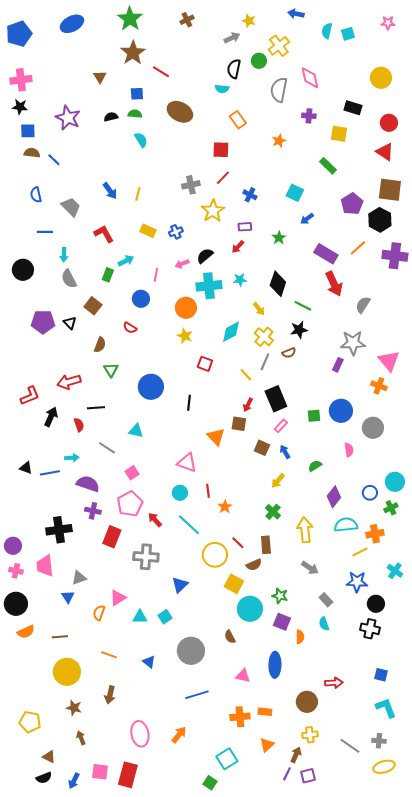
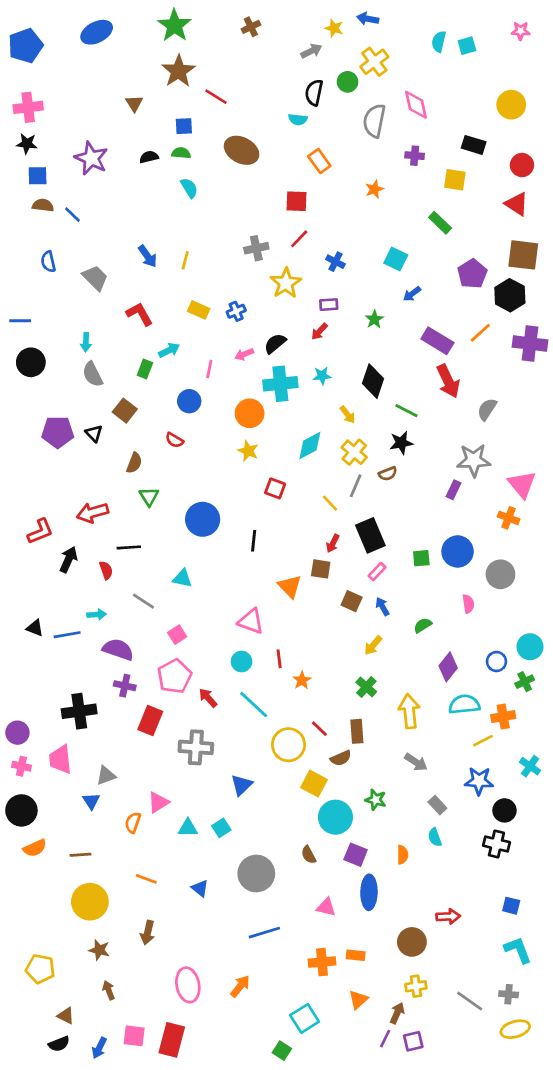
blue arrow: (296, 14) -> (368, 19), moved
blue line: (45, 232) -> (20, 321), moved
purple square: (282, 622) -> (356, 855), moved

